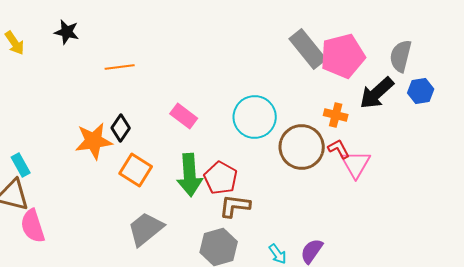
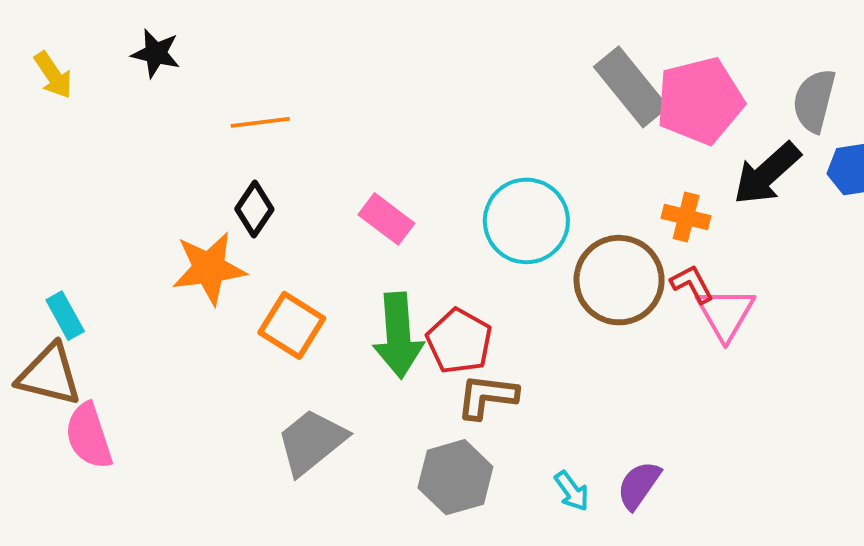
black diamond: (121, 128) -> (254, 209), moved

